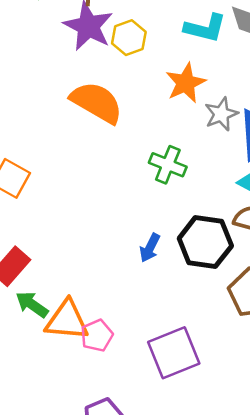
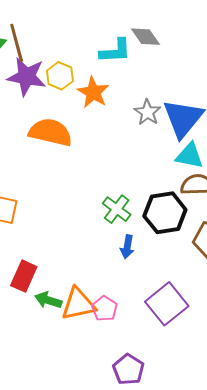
orange star: (186, 83) -> (93, 92), moved
green cross: (168, 165) -> (117, 209), moved, turned 32
blue arrow: (150, 248) -> (127, 247), moved

